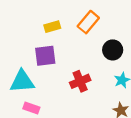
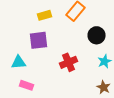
cyan triangle: (22, 81) -> (19, 62), size x0.7

